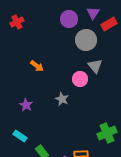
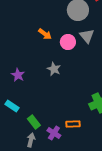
orange arrow: (37, 66) -> (45, 34), moved
pink circle: (80, 79) -> (68, 42), moved

